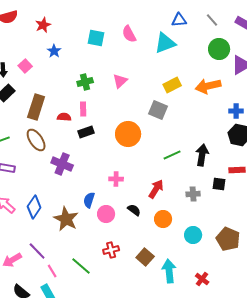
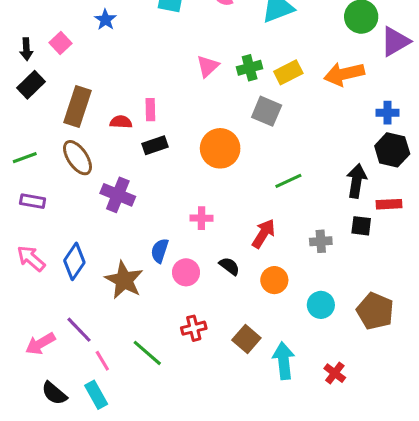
green cross: (85, 82) -> (250, 68), moved
black arrow: (202, 155) -> (357, 181), moved

